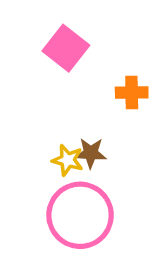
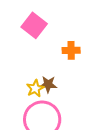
yellow star: (68, 160) -> (35, 88), turned 30

